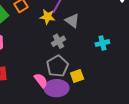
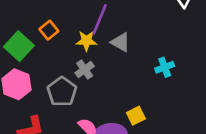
gray cross: (59, 41) -> (85, 69), moved
gray pentagon: (57, 66) -> (62, 92), moved

